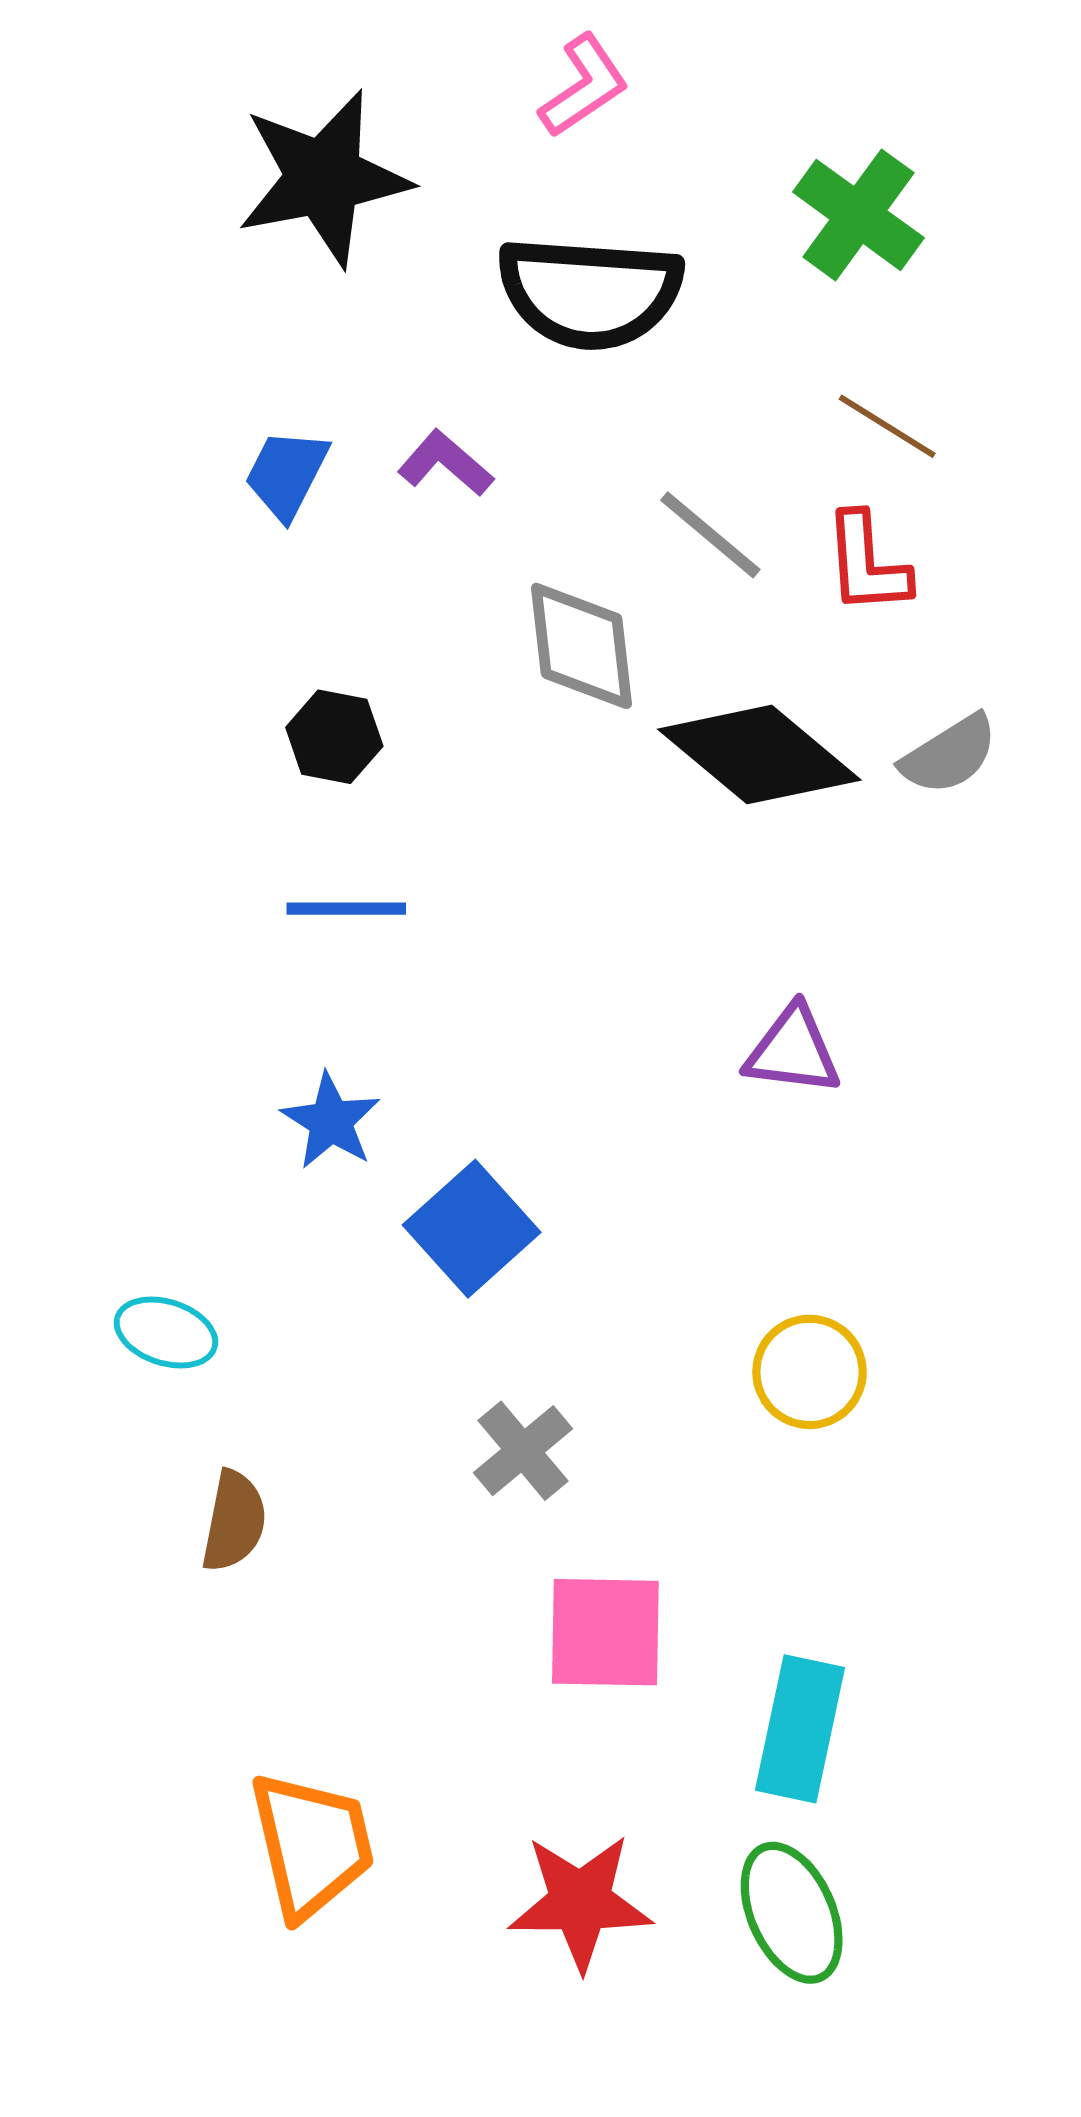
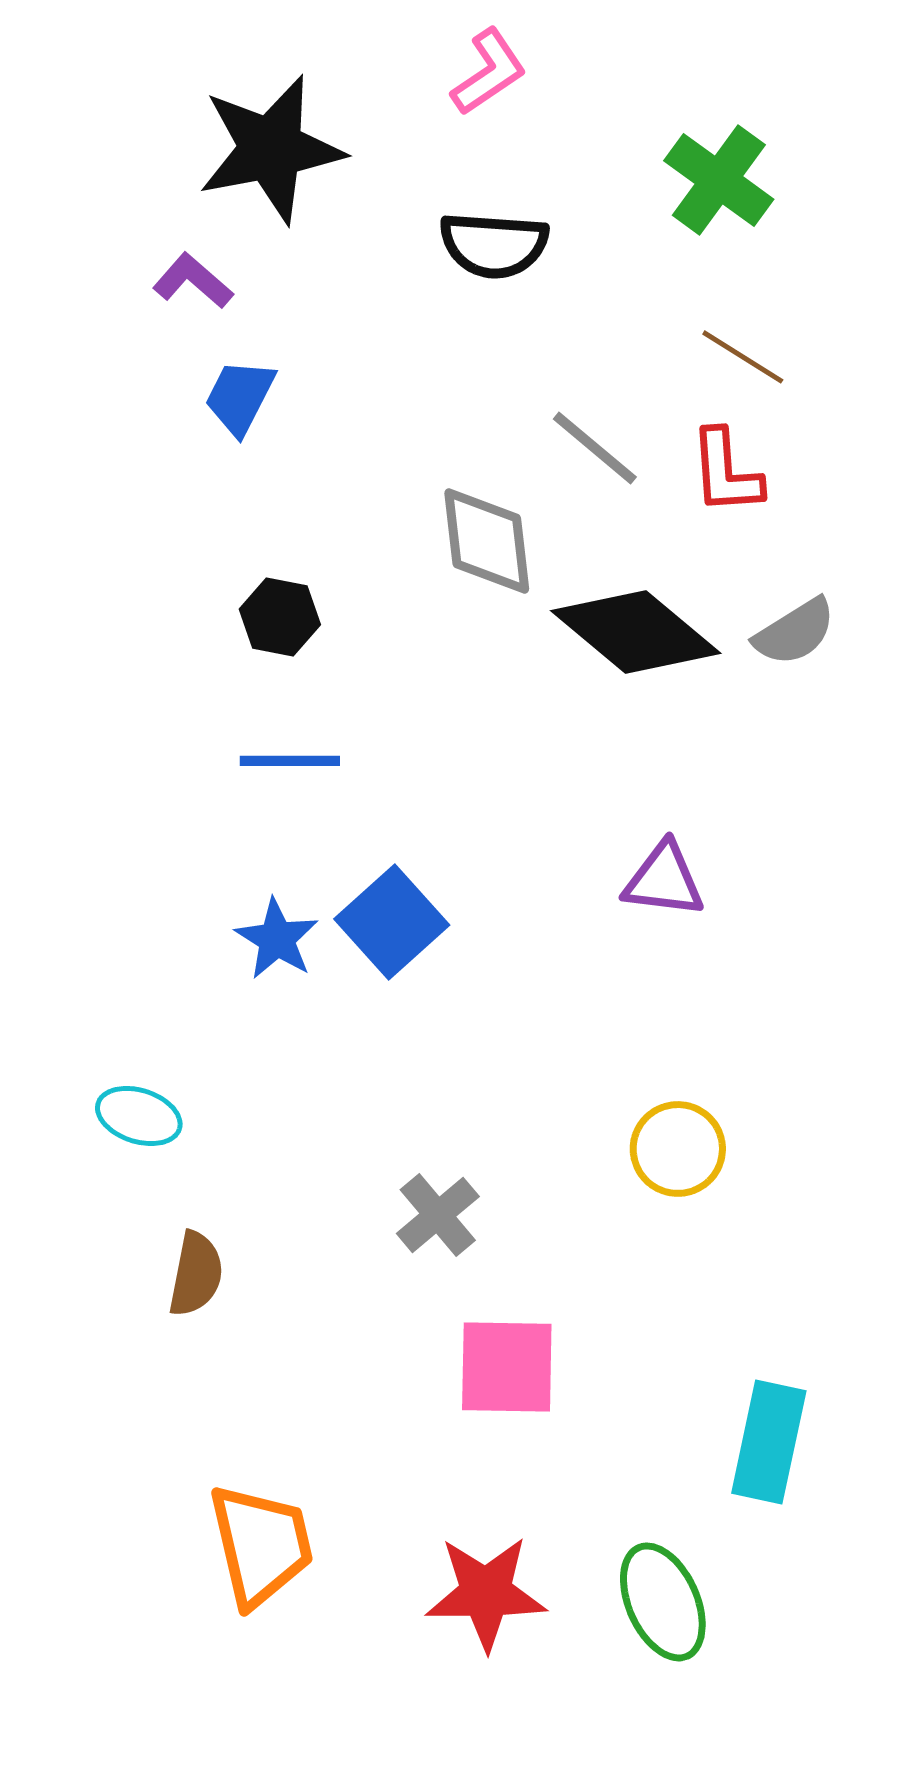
black semicircle: (590, 293) -> (494, 245), size x0.7
purple L-shape: (445, 463) -> (193, 281), moved
blue square: (472, 1229) -> (392, 922), moved
cyan rectangle: (800, 1729) -> (769, 1442), moved

